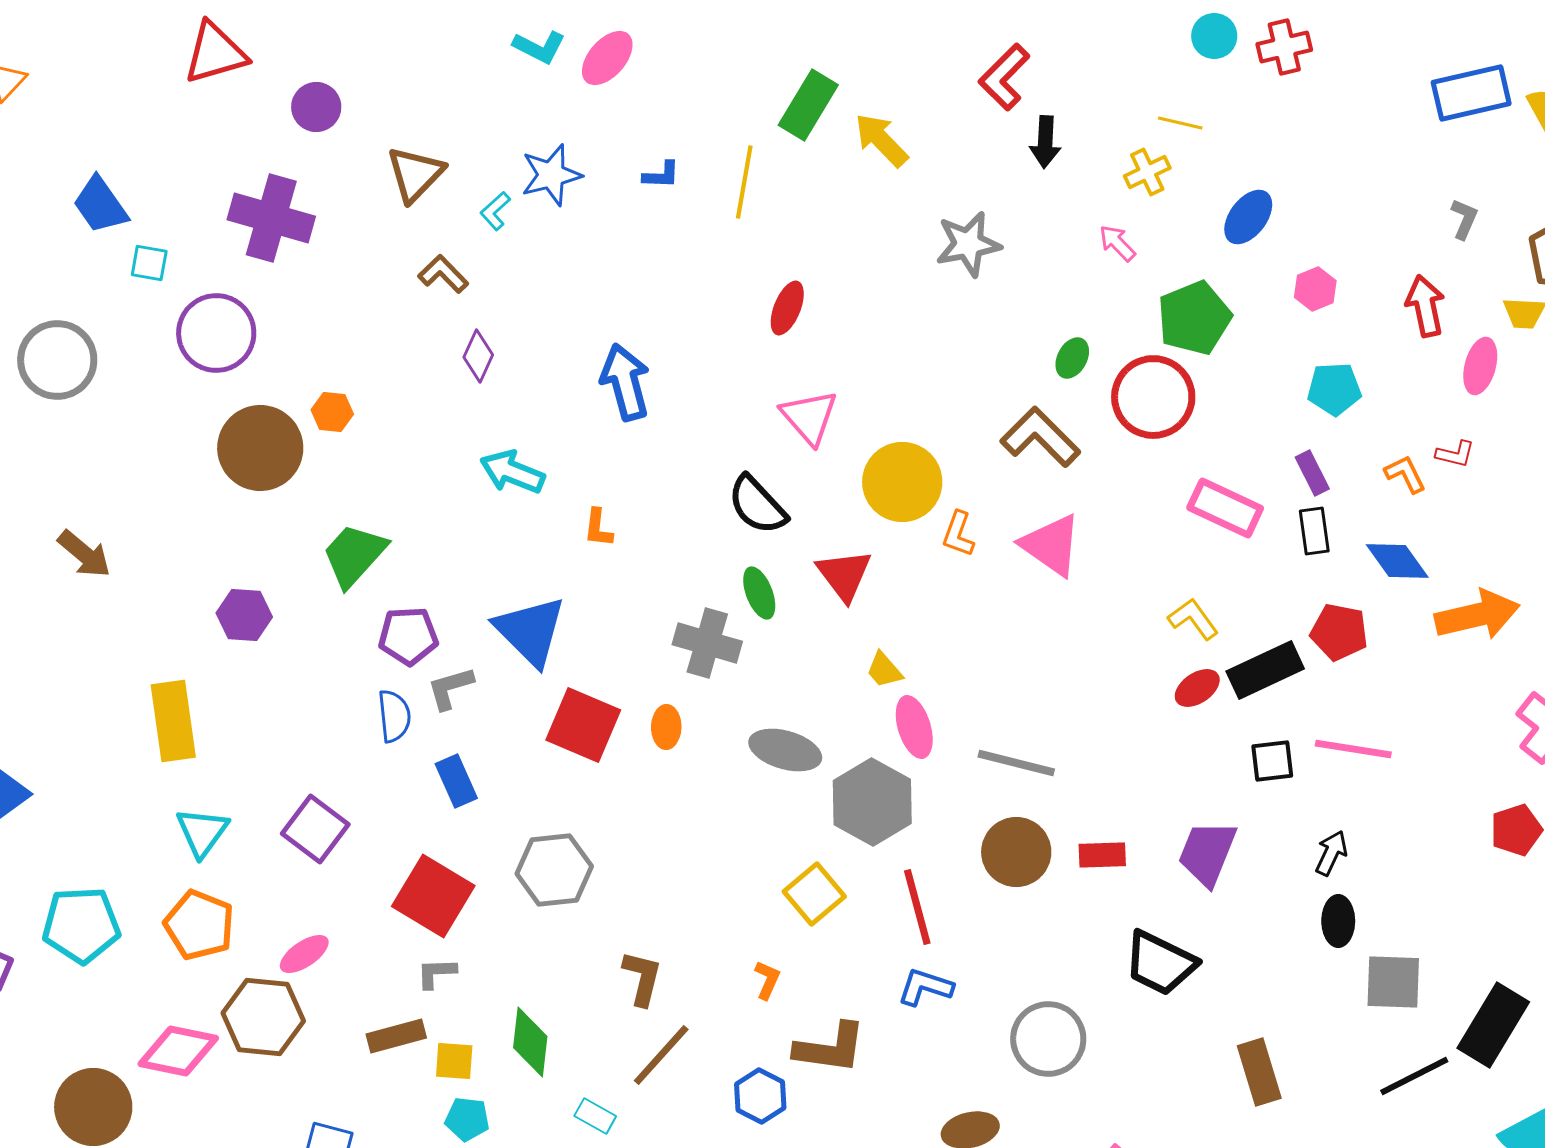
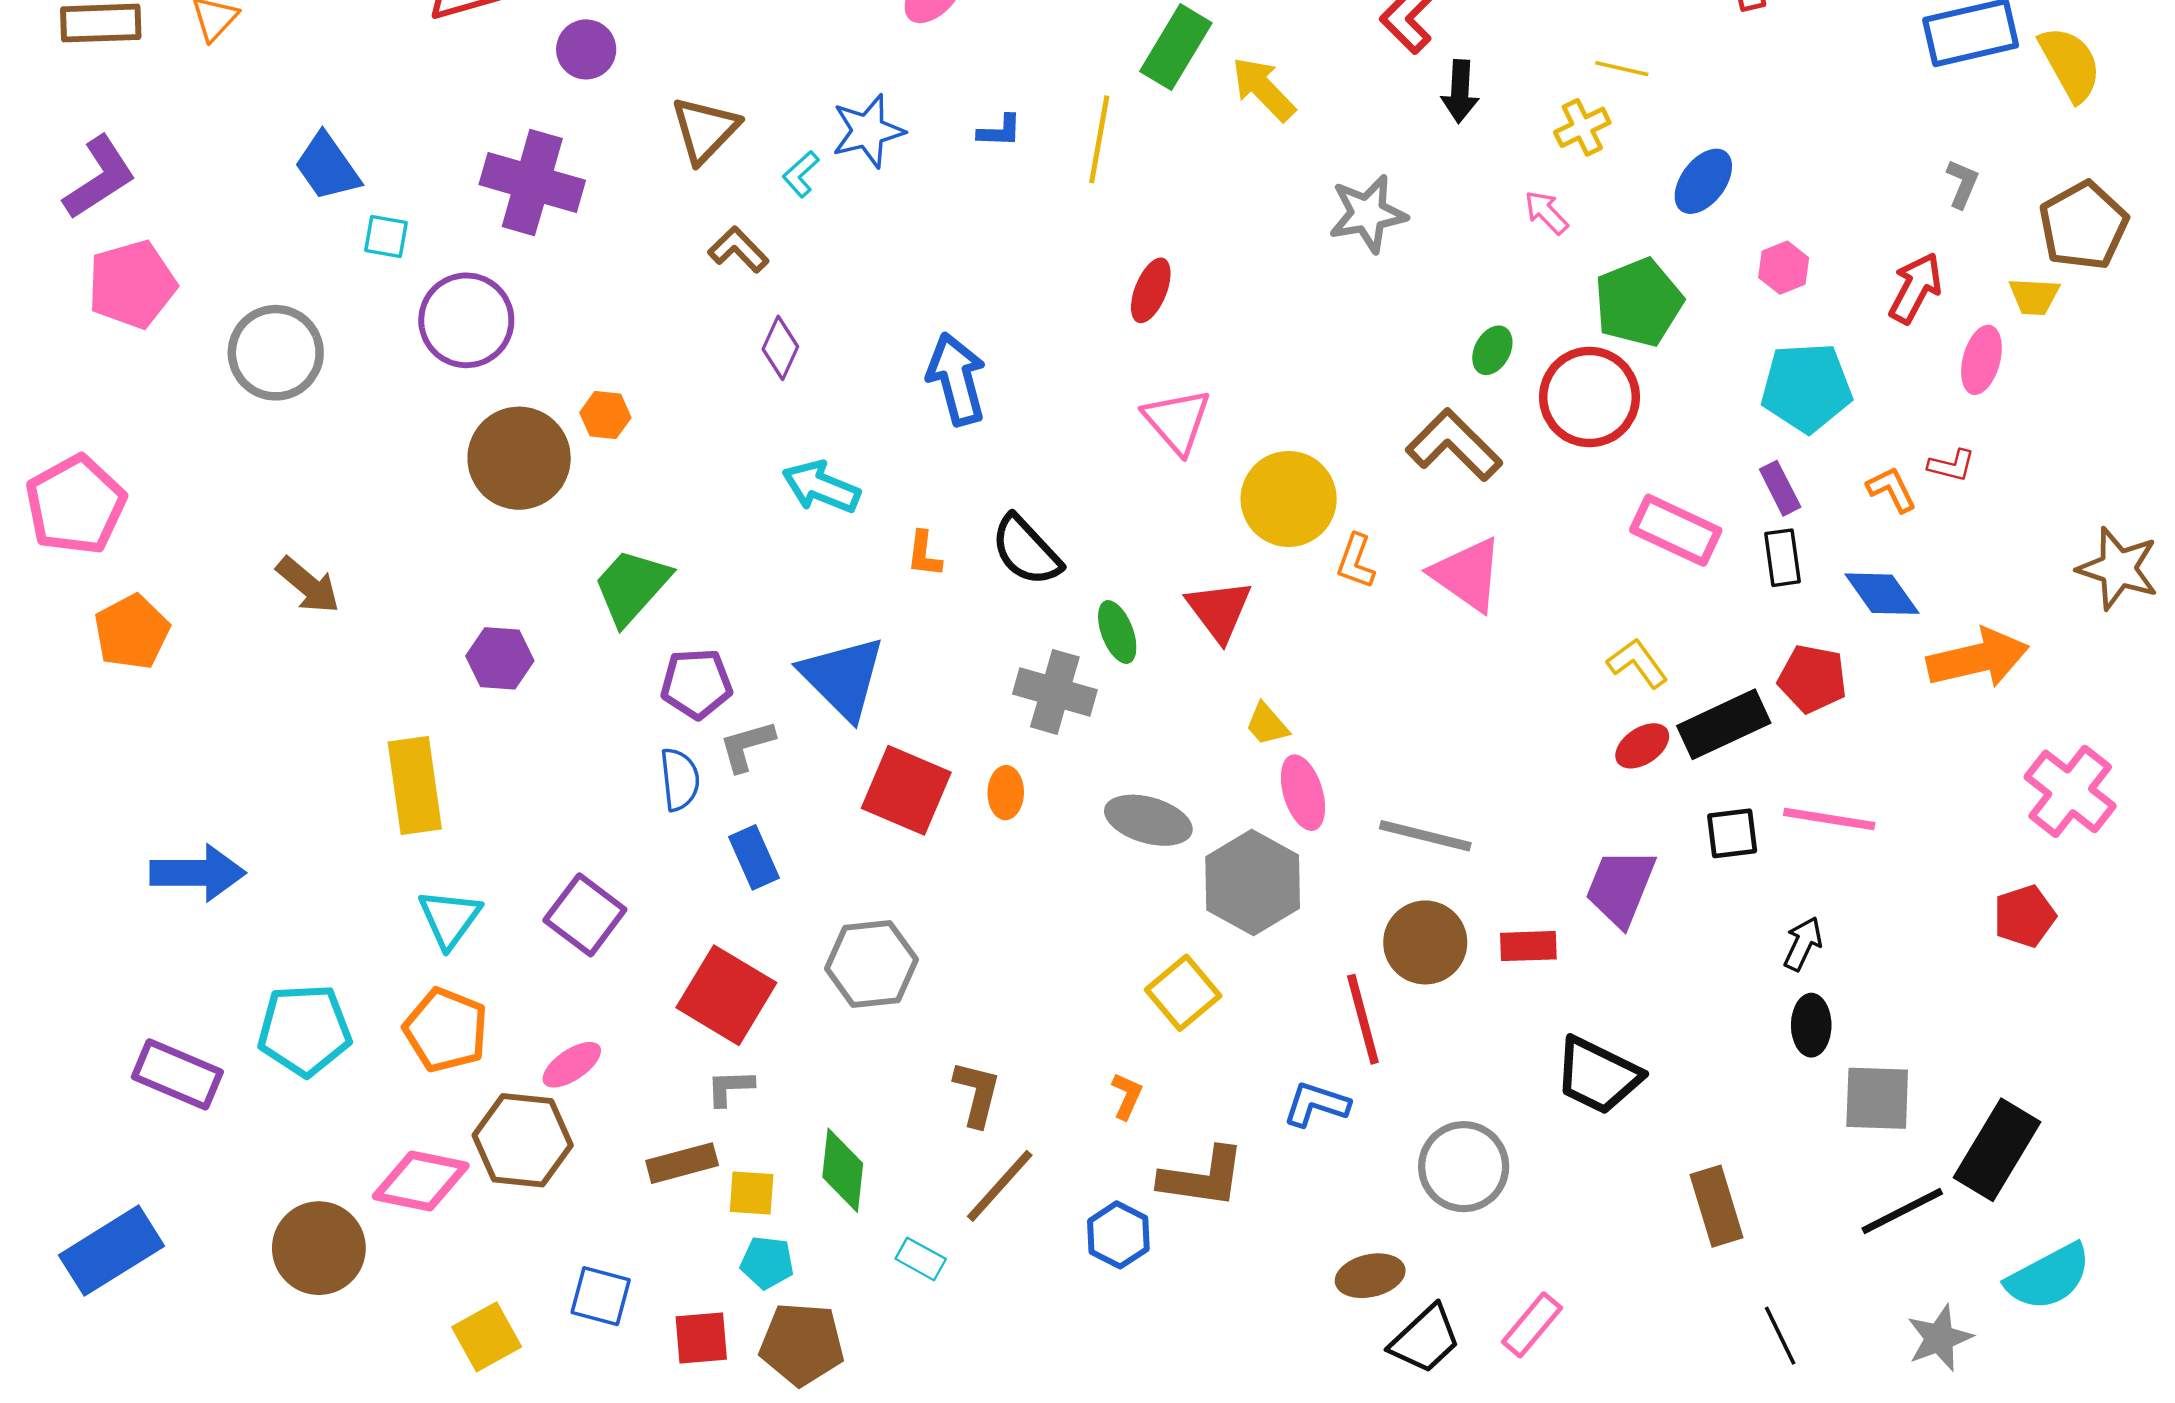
red arrow: (1425, 306) -> (1916, 288), turned 40
cyan pentagon: (1334, 389) -> (1806, 387), size x1.4
black semicircle: (757, 505) -> (1026, 550), moved
purple trapezoid: (1207, 853) -> (1621, 887), moved
red line: (917, 907) -> (1363, 1019), moved

